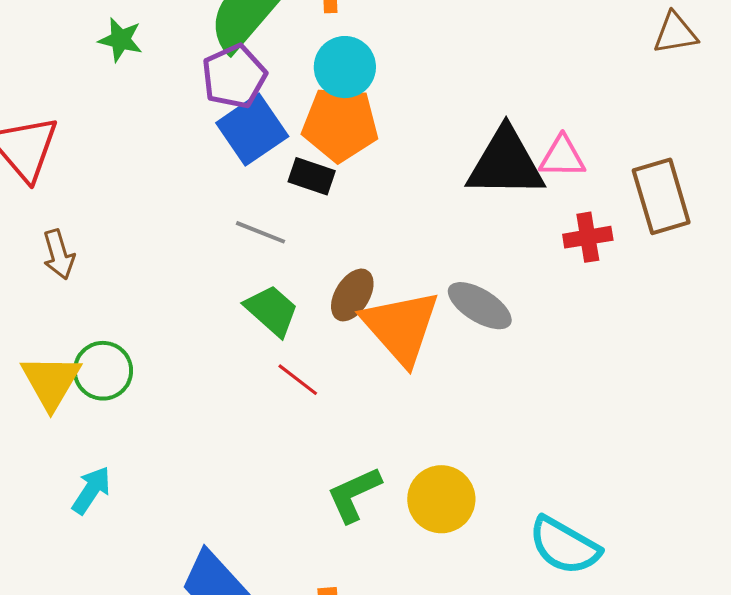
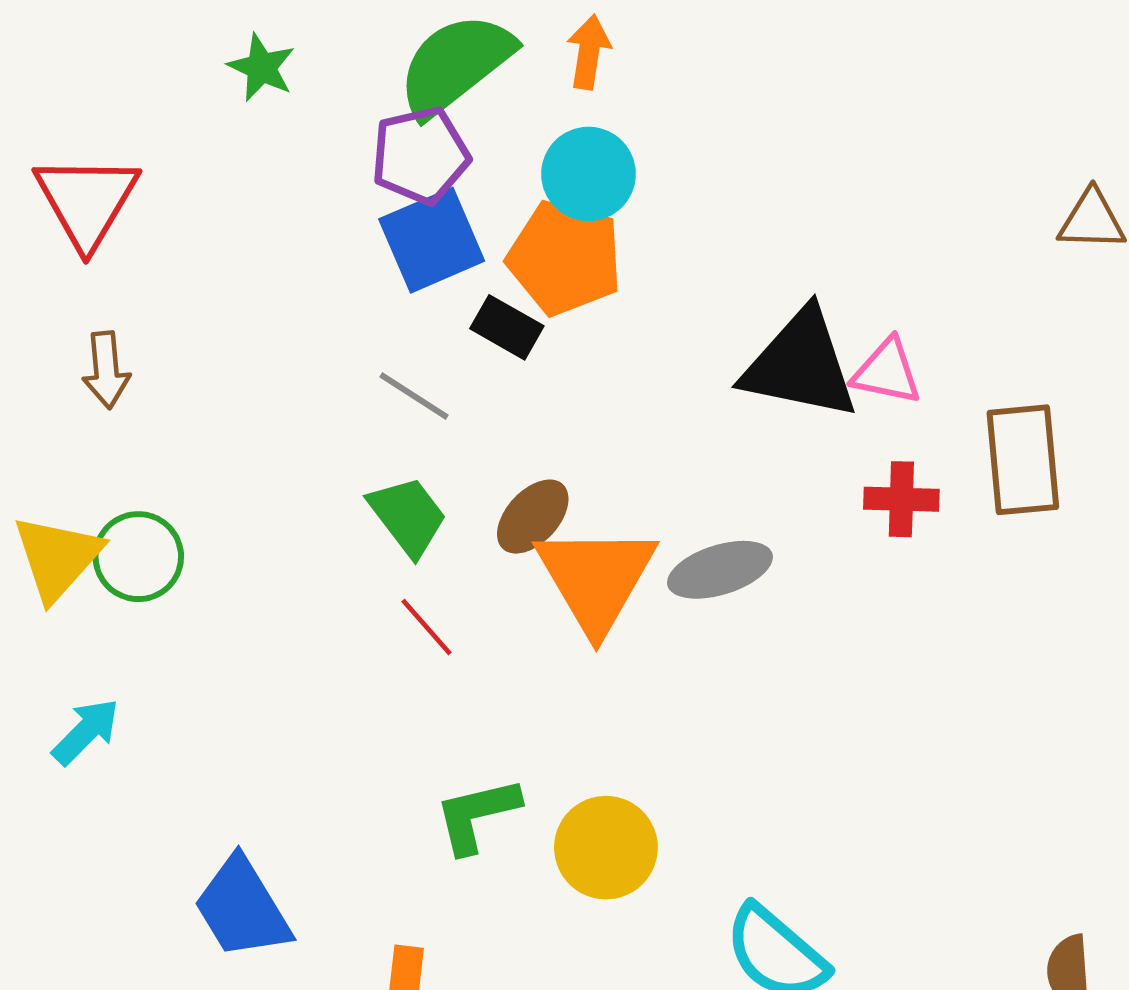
gray ellipse: (480, 306) -> (720, 570), turned -60

